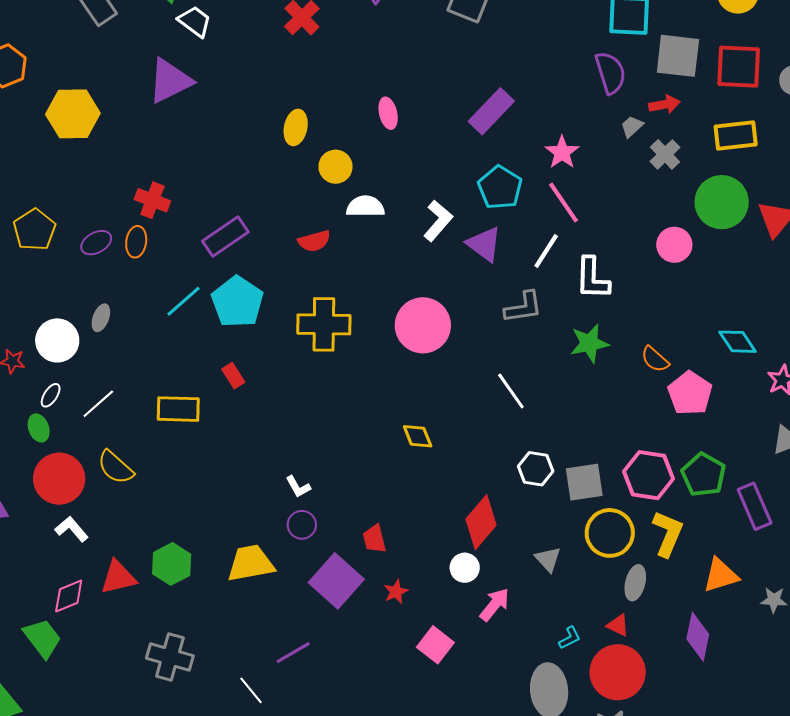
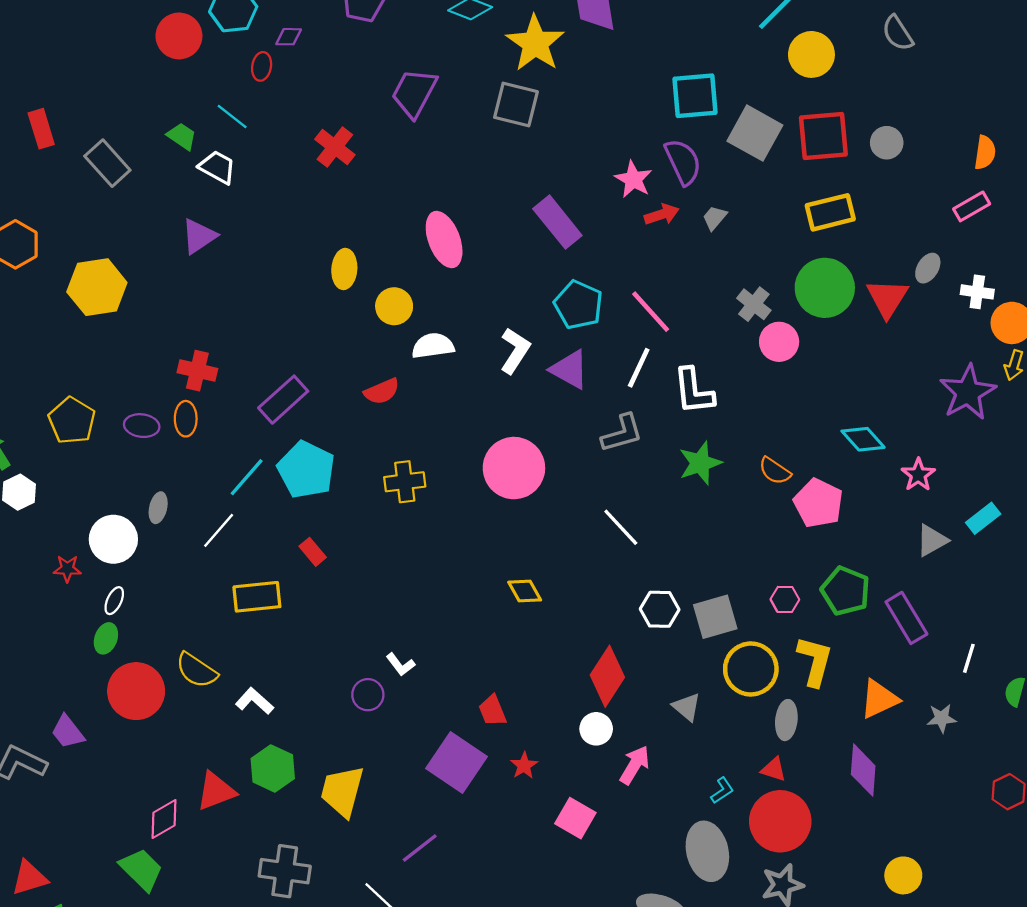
gray square: (678, 56) -> (755, 133), turned 30
purple triangle: (170, 81) -> (199, 236), size x0.7
red arrow: (664, 104) -> (662, 214), moved
purple rectangle: (491, 111) -> (557, 222), turned -75
pink ellipse: (388, 113) -> (444, 240), size x1.6
pink star: (562, 152) -> (633, 179), moved
gray cross: (665, 154) -> (754, 304), moved
purple ellipse: (96, 243) -> (142, 426), turned 44
yellow cross: (324, 324) -> (405, 482), size x0.7
white line: (98, 404) -> (219, 530), moved
green ellipse: (39, 428) -> (106, 638), turned 48
pink hexagon: (648, 475) -> (785, 599), size x0.5
purple circle: (302, 525) -> (368, 695), moved
white L-shape: (72, 529) -> (254, 701), moved
yellow trapezoid: (251, 563) -> (342, 791), moved, turned -57

